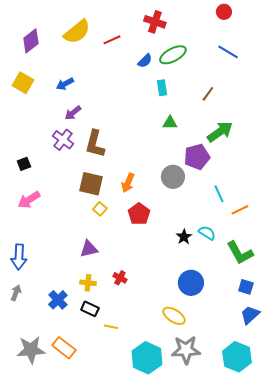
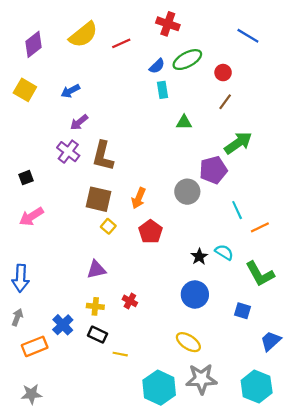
red circle: (224, 12) -> (223, 73), moved
blue line: (228, 52) -> (248, 36), moved
cyan rectangle: (162, 88) -> (162, 90), moved
green triangle: (170, 123) -> (184, 122), moved
blue circle: (191, 283) -> (195, 294), moved
blue square: (246, 287) -> (243, 311), moved
orange rectangle: (64, 348) -> (35, 346), moved, turned -60
gray star: (31, 350) -> (31, 394), moved, size x0.7

